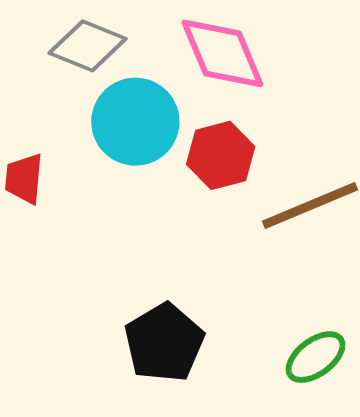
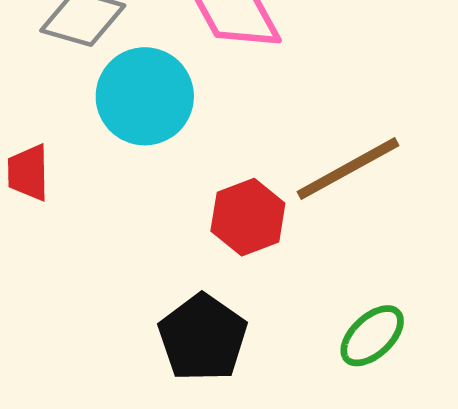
red hexagon: (221, 155) -> (248, 217), moved

